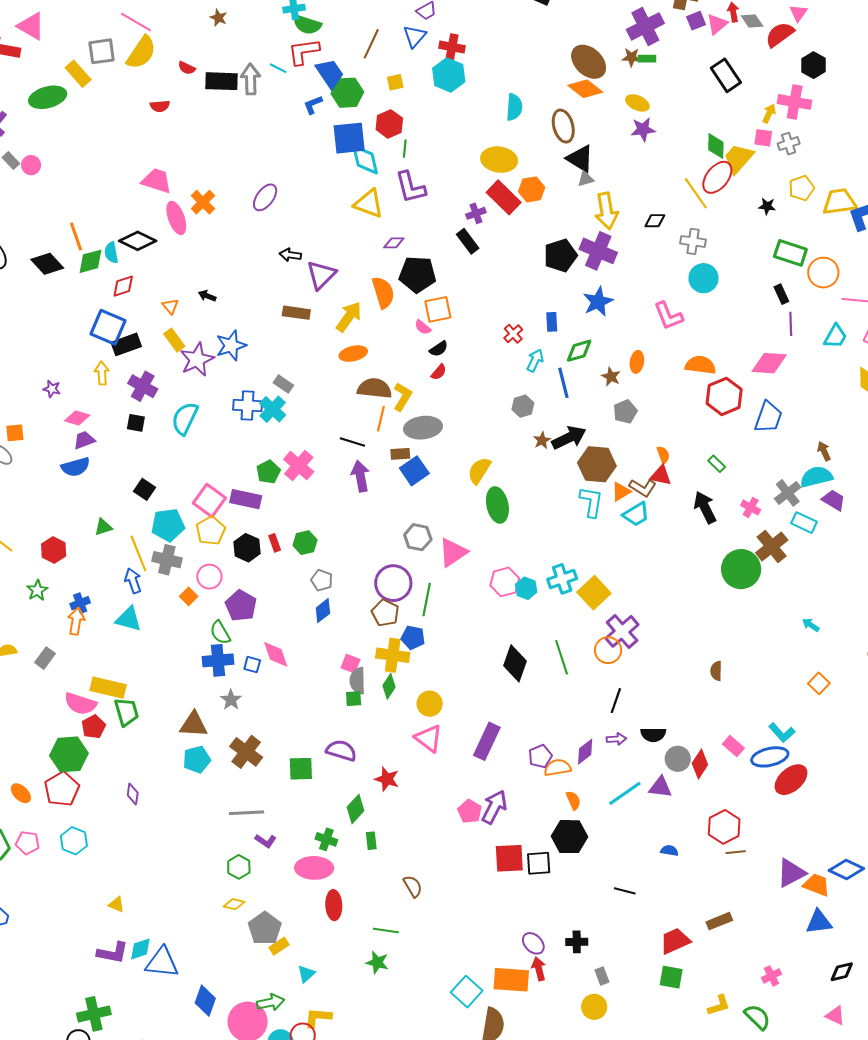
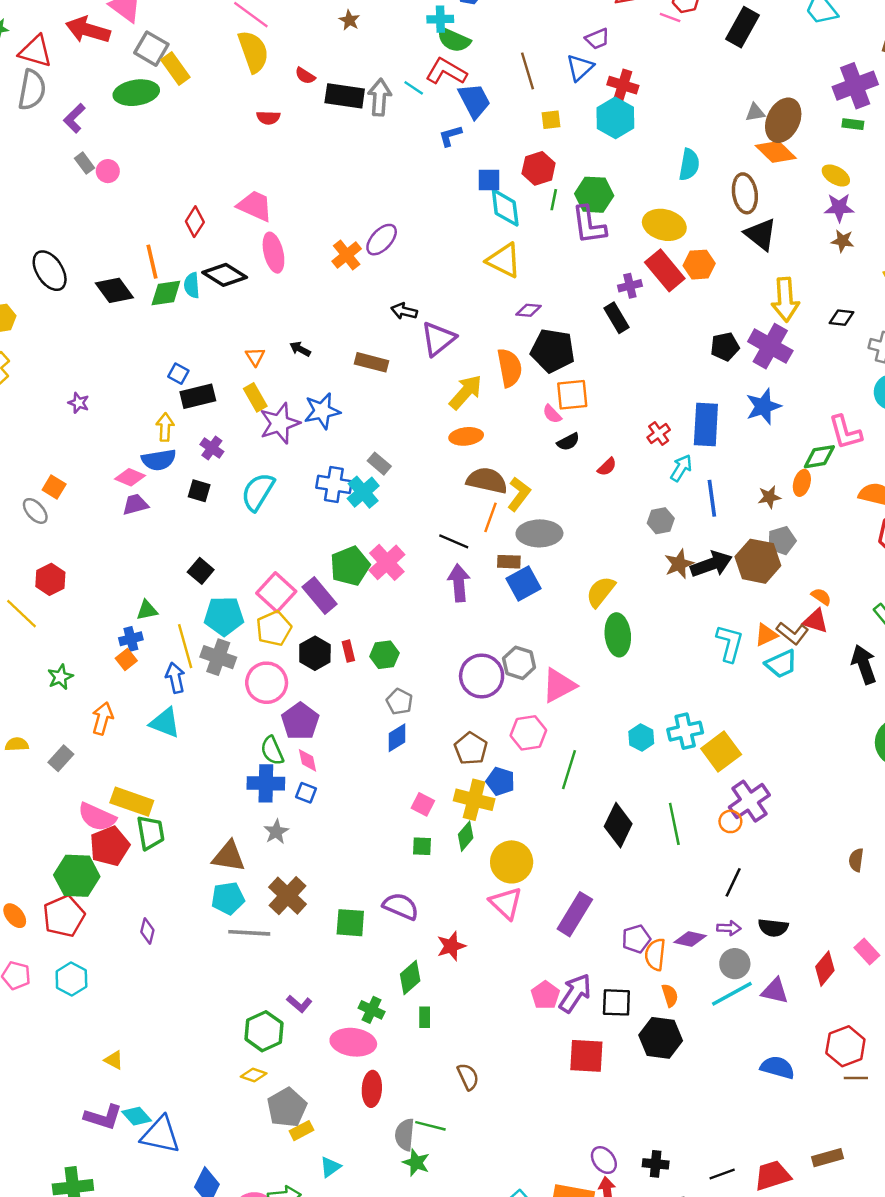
brown line: (371, 44) -> (527, 71), turned -48
gray square: (102, 51) -> (151, 49), moved, turned 32
yellow semicircle: (141, 52) -> (253, 52), turned -60
red L-shape: (304, 52) -> (446, 71), turned 32
brown star: (631, 57) -> (842, 241), moved
brown ellipse: (589, 62) -> (783, 120), turned 66
green hexagon: (347, 93) -> (594, 195), moved
blue square: (349, 138) -> (489, 180), size x0.6
gray triangle: (586, 179) -> (755, 112), moved
purple L-shape: (410, 187) -> (589, 225), moved
orange cross: (203, 202) -> (347, 255), moved
black pentagon: (560, 255) -> (725, 347), size x0.7
red diamond: (123, 286) -> (195, 222), moved, turned -45
brown rectangle: (296, 313) -> (372, 362), moved
blue rectangle: (552, 322) -> (706, 424), size x1.8
blue square: (108, 327) -> (178, 374), size x0.5
green diamond: (579, 351) -> (819, 457), moved
red semicircle: (439, 372) -> (607, 467), moved
brown star: (611, 377) -> (769, 497), turned 30
purple cross: (143, 386) -> (212, 448), size x0.7
purple star: (52, 389) -> (79, 403), moved
orange square: (15, 433) -> (54, 487), turned 30
brown star: (542, 440) -> (679, 564), size x1.4
orange semicircle: (663, 455) -> (821, 597), turned -42
brown hexagon: (597, 464) -> (758, 561), moved
blue semicircle: (76, 467) -> (159, 460), moved
green pentagon: (268, 472) -> (350, 566), size x1.4
purple rectangle: (246, 499) -> (320, 595), turned 32
red hexagon: (54, 550) -> (50, 579), moved
pink circle: (209, 577) -> (267, 683), size x1.4
pink hexagon: (505, 582) -> (528, 733), moved
purple circle: (393, 583) -> (482, 676), moved
orange square: (189, 596) -> (126, 659), moved
green line: (427, 600) -> (569, 770), moved
blue cross: (80, 603) -> (131, 639), moved
orange circle: (608, 650) -> (730, 821), size x0.7
pink diamond: (276, 654) -> (308, 760), moved, size x0.7
gray semicircle: (358, 681) -> (405, 1135), moved
yellow circle: (430, 704) -> (512, 862), size x1.4
red pentagon: (94, 727) -> (110, 846), size x1.4
purple diamond: (585, 752) -> (690, 939), turned 44
gray circle: (678, 759) -> (735, 964), moved
orange semicircle: (557, 768) -> (655, 954), turned -80
red star: (387, 779) -> (451, 946), turned 30
gray line: (247, 813) -> (249, 933), moved
blue semicircle: (669, 851) -> (777, 1067), size x1.6
black square: (539, 863) -> (616, 1002), moved
green hexagon: (239, 867) -> (264, 1031), size x1.4
black line: (625, 891) -> (722, 1174), moved, turned -40
cyan diamond: (140, 949) -> (137, 1116), turned 60

